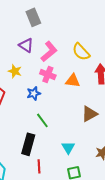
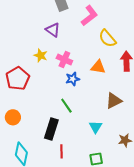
pink L-shape: (49, 52) -> (89, 16), moved
pink cross: (48, 75) -> (64, 60), moved
blue star: (34, 93) -> (73, 79), moved
cyan triangle: (68, 148) -> (96, 127), moved

